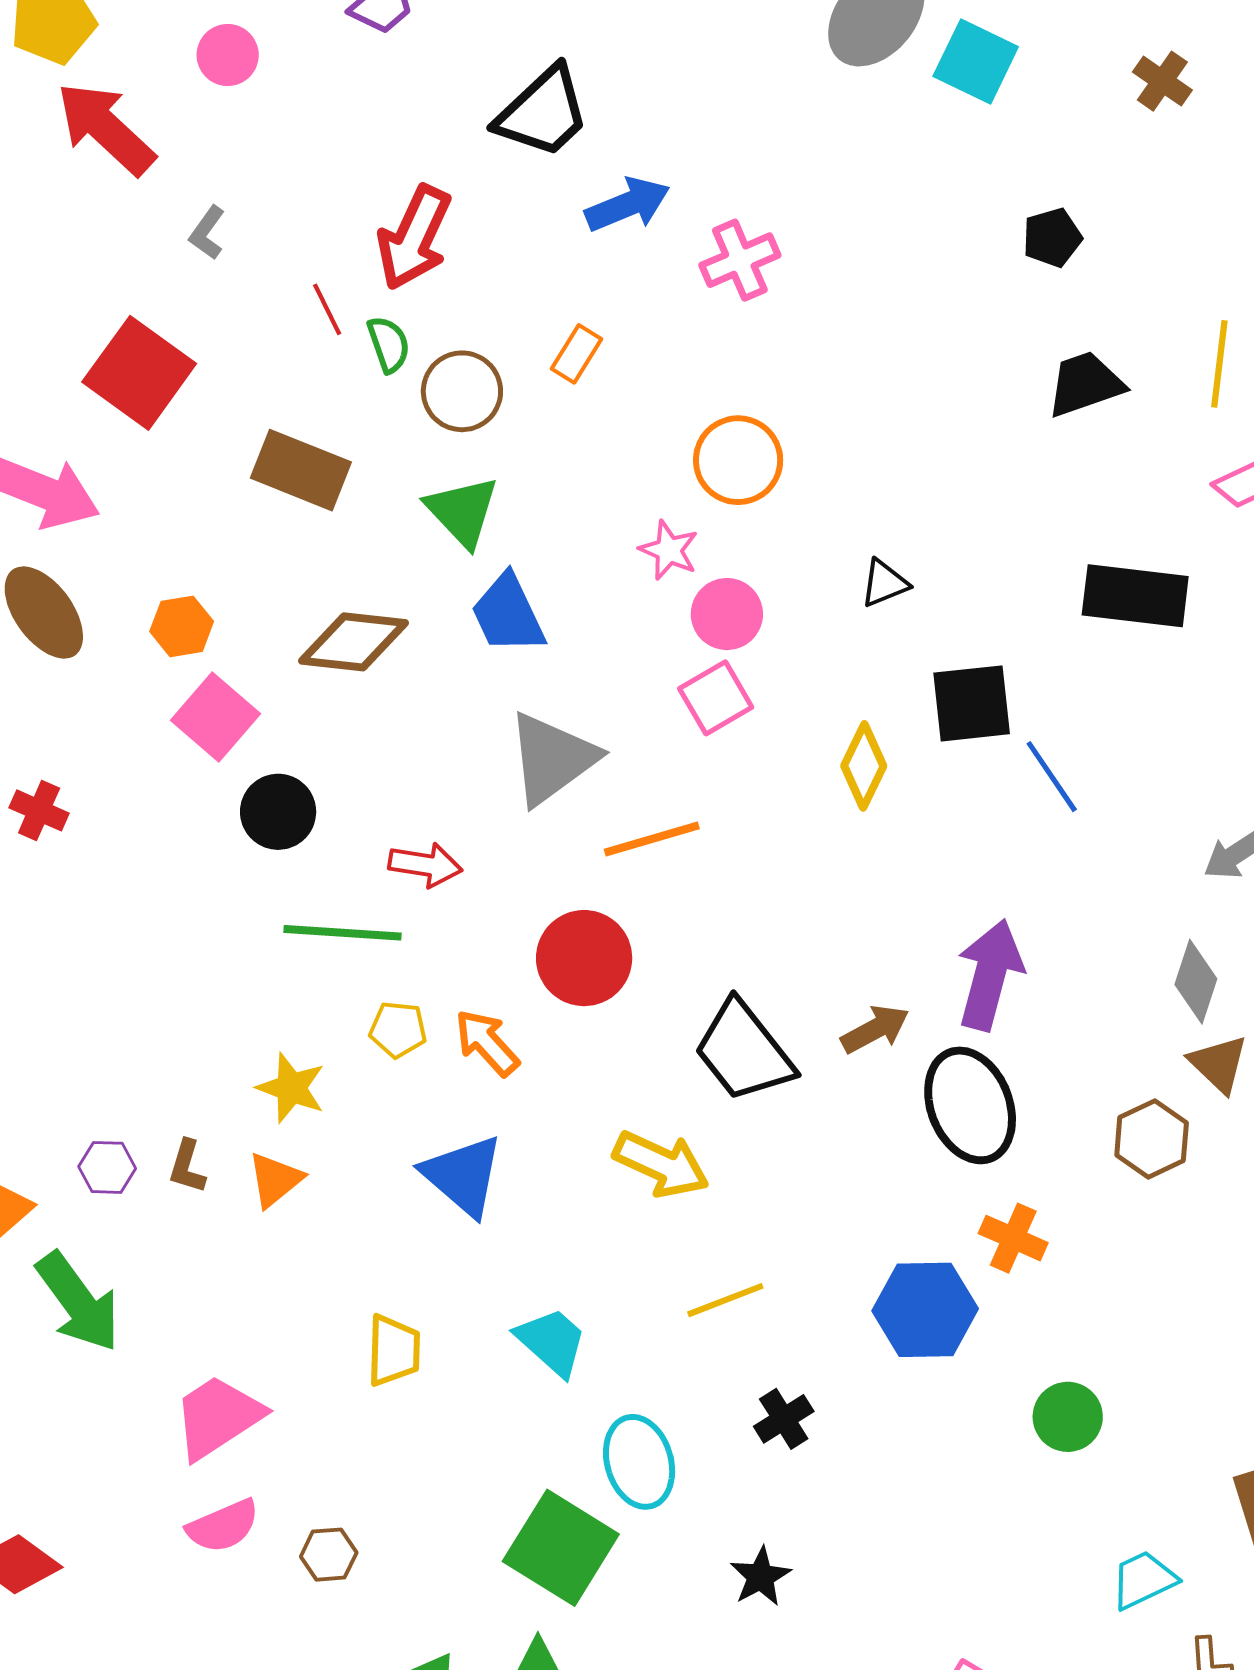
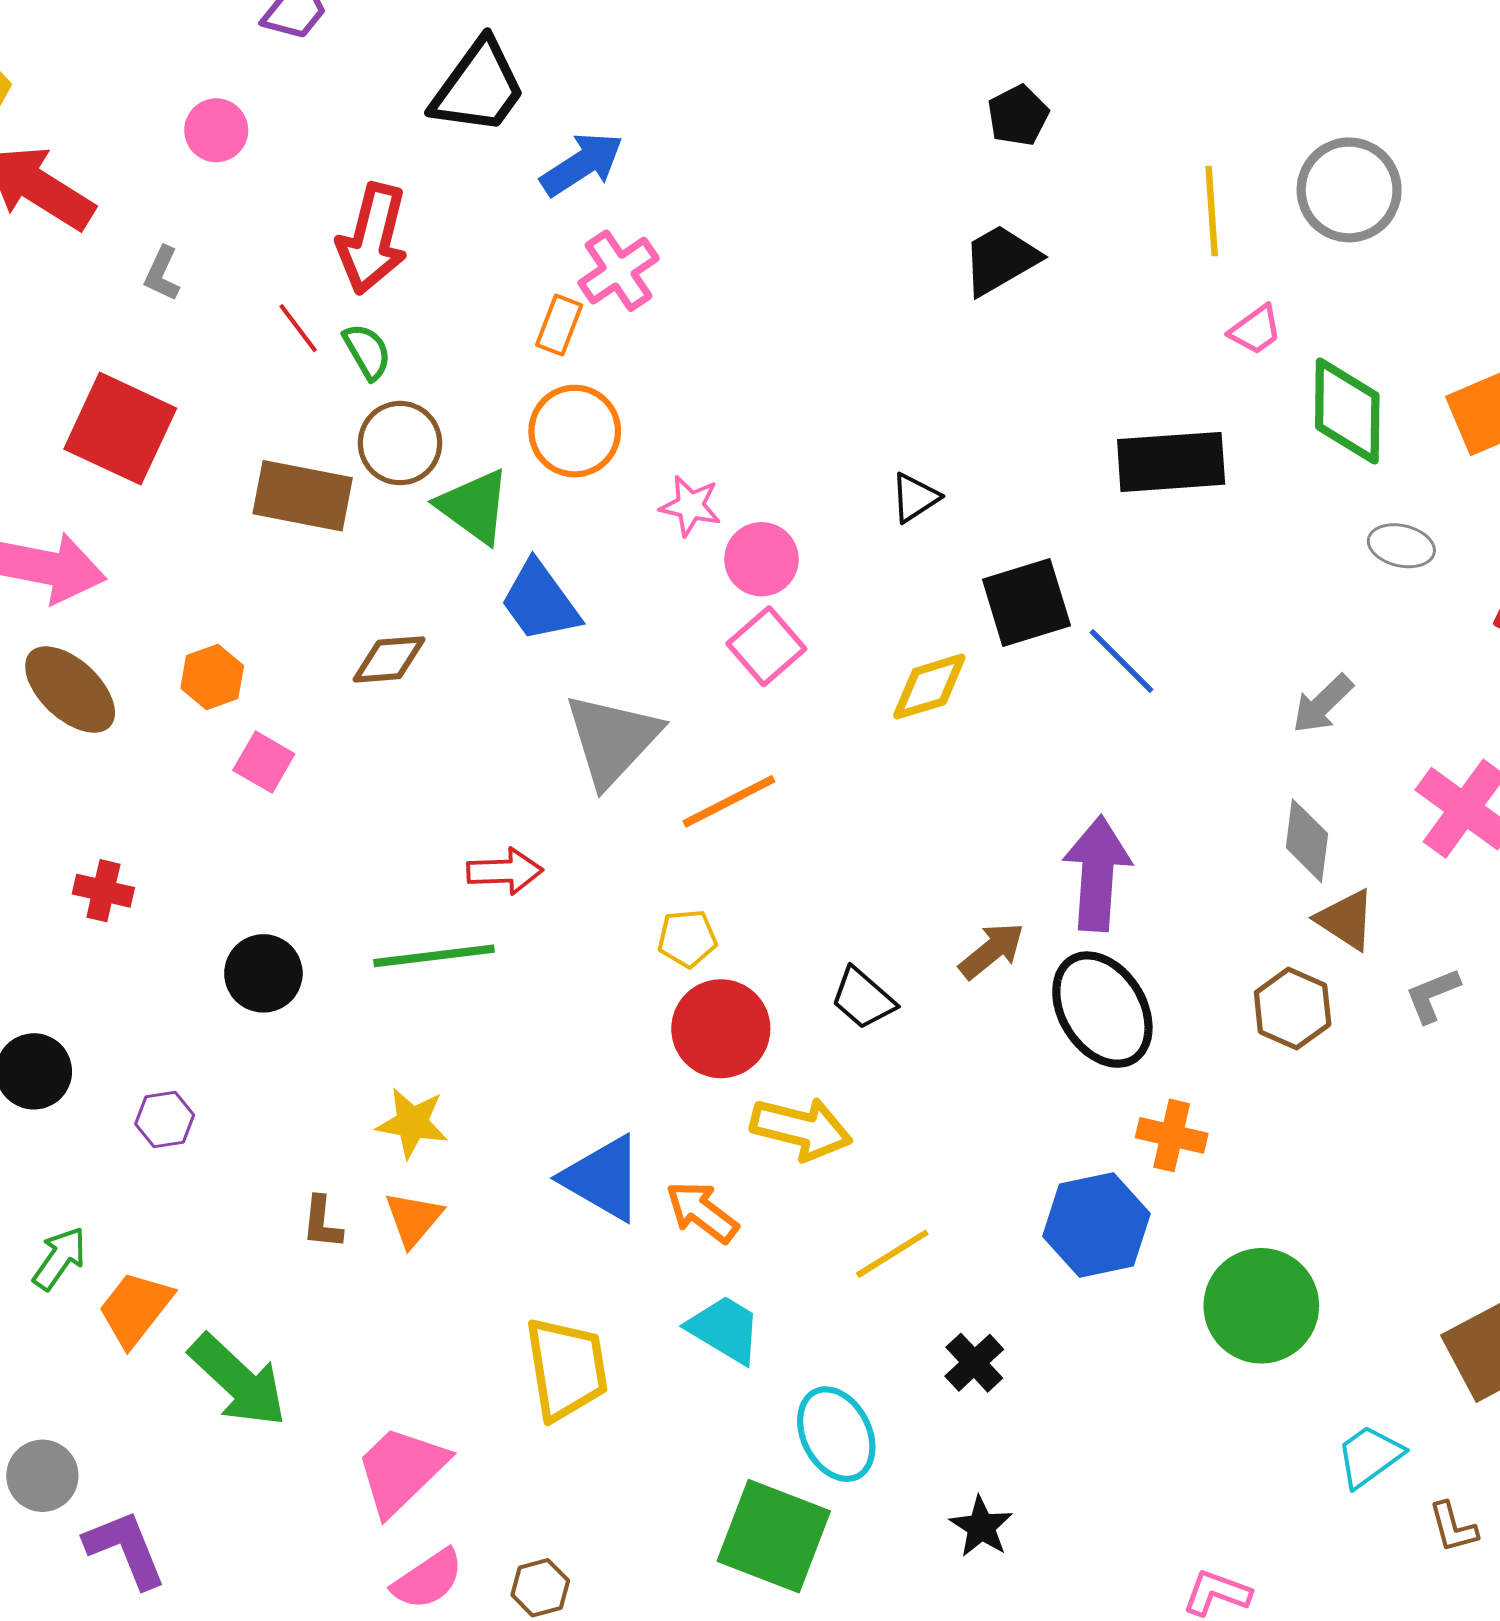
pink circle: (228, 55) -> (216, 130), moved
pink cross: (740, 260) -> (619, 271), moved
black trapezoid: (1085, 384) -> (1001, 260), moved
brown circle: (462, 391) -> (400, 443), moved
orange circle: (738, 460) -> (575, 431), moved
brown diamond: (353, 642) -> (389, 659), size x0.7
pink square: (215, 717) -> (264, 762), size x0.7
yellow diamond: (864, 766) -> (929, 687), turned 58
black circle: (278, 812) -> (263, 973), moved
red circle: (584, 958) -> (721, 1029), moved
yellow pentagon: (398, 1029) -> (687, 938), moved
orange arrow: (487, 1043) -> (702, 1212), moved
black trapezoid: (744, 1051) -> (863, 998), size x0.6
purple hexagon: (107, 1167) -> (165, 1119), moved
yellow trapezoid: (394, 1350) -> (566, 1369), size x1.4
green circle: (1068, 1417) -> (1261, 1306), size x1.6

